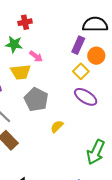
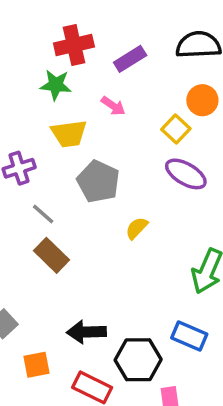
red cross: (25, 22) -> (74, 45), size x1.5
purple rectangle: (78, 45) -> (130, 59), moved, turned 36
pink arrow: (36, 56) -> (113, 106), moved

